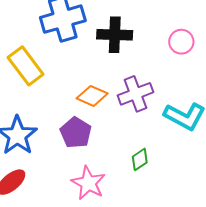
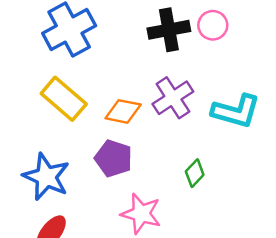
black cross: (115, 35) -> (169, 30), moved
yellow rectangle: (26, 66) -> (64, 99), moved

